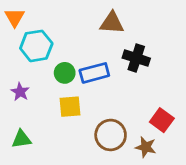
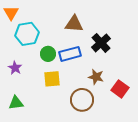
brown triangle: (112, 23) -> (74, 24), moved
black cross: (136, 58) -> (101, 43), turned 30
brown star: (146, 147) -> (96, 77), moved

